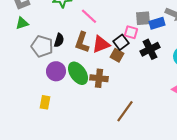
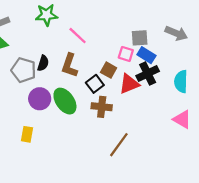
blue rectangle: (157, 23) -> (146, 55), moved, turned 49
black square: (121, 42) -> (95, 84), moved
red triangle: (101, 44) -> (129, 84), moved
brown square: (117, 55) -> (109, 70), moved
brown cross: (99, 78) -> (102, 107), moved

